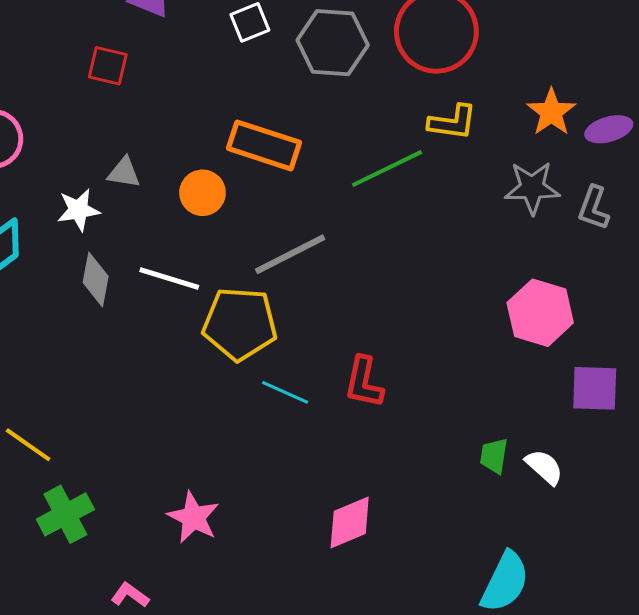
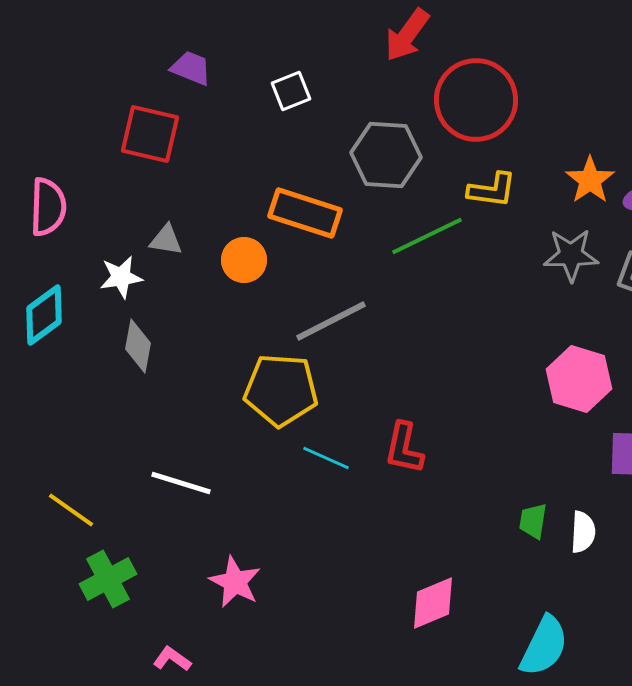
gray hexagon: (333, 43) -> (386, 155), moved
red square: (108, 66) -> (150, 134), size x1.5
white line: (169, 278) -> (181, 483), moved
white semicircle: (544, 467) -> (583, 532), turned 51
pink diamond: (350, 522) -> (433, 603), moved

